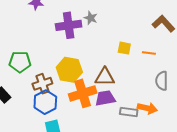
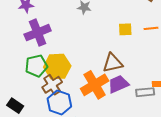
purple cross: (69, 25) -> (38, 33), moved
green pentagon: (20, 62) -> (36, 66), moved
yellow hexagon: (69, 70) -> (57, 66), moved

